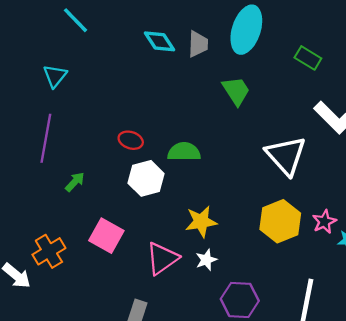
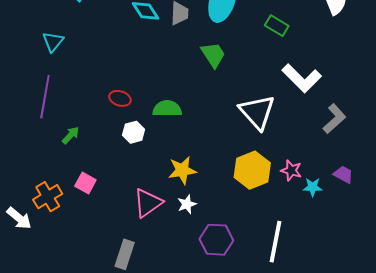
white hexagon: (146, 178) -> (134, 132), size x0.7
pink star: (324, 222) -> (291, 170), turned -30
pink square: (106, 236) -> (85, 183), moved, size x0.7

